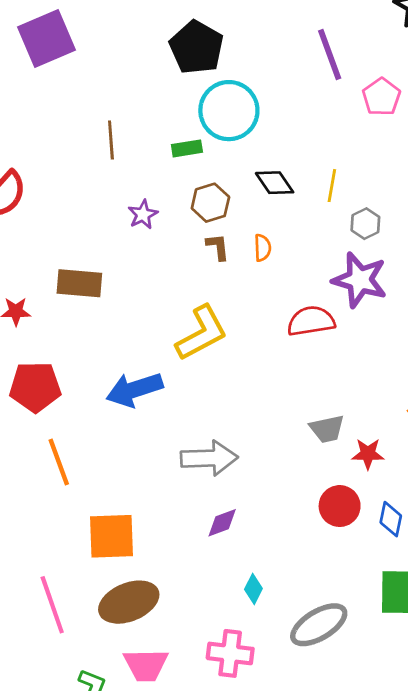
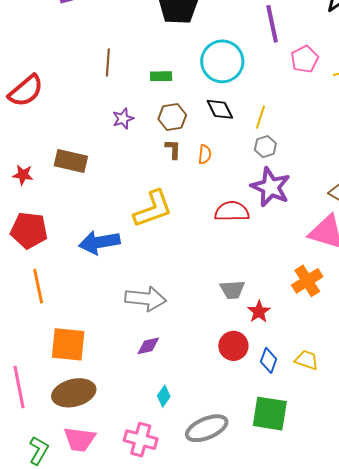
cyan circle: (229, 111) -> (222, 61), moved
gray hexagon: (365, 224) -> (265, 147), moved
red star: (368, 454) -> (259, 312), turned 30

